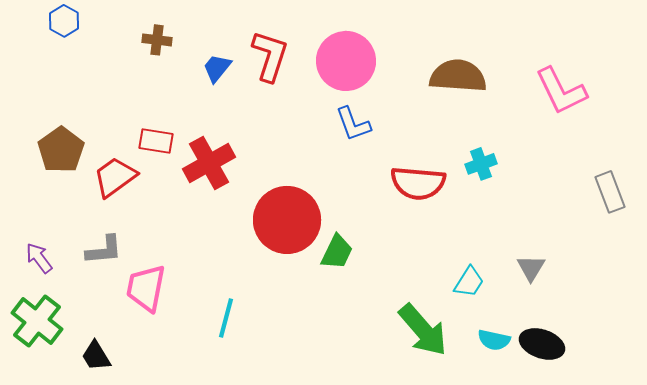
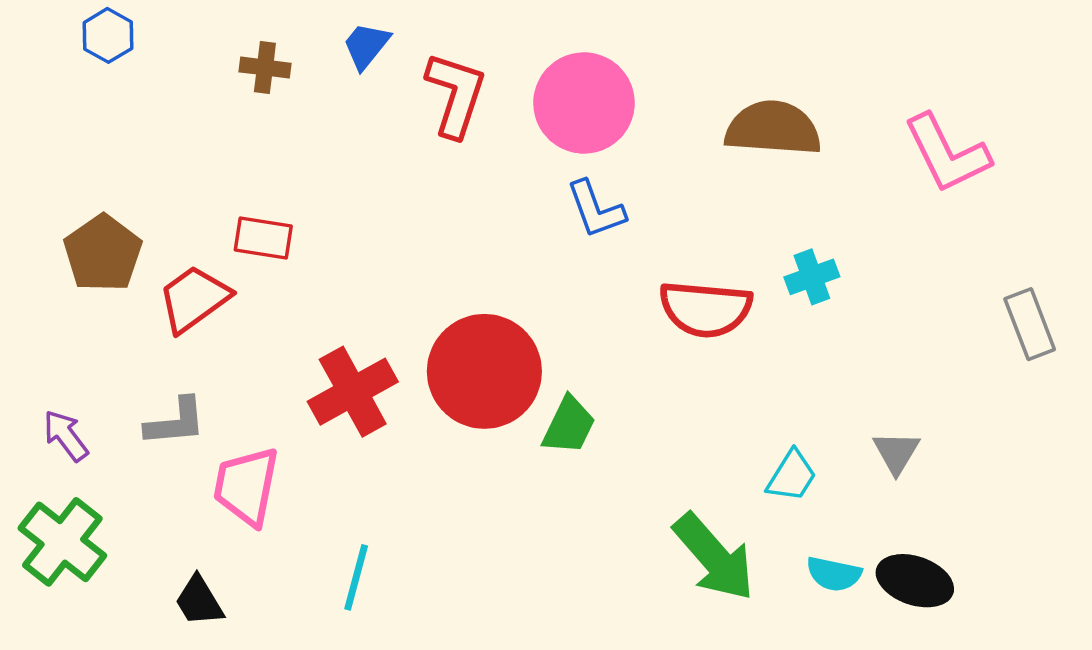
blue trapezoid: (217, 68) -> (366, 46), moved
red cross: (209, 163) -> (353, 392), moved
cyan line: (226, 318) -> (356, 577), moved
black trapezoid: (96, 356) -> (199, 601), moved

